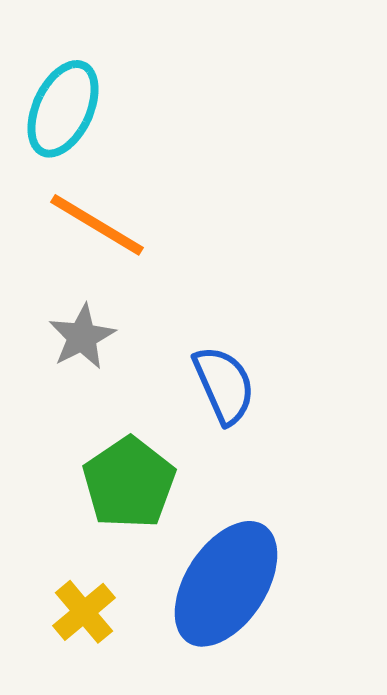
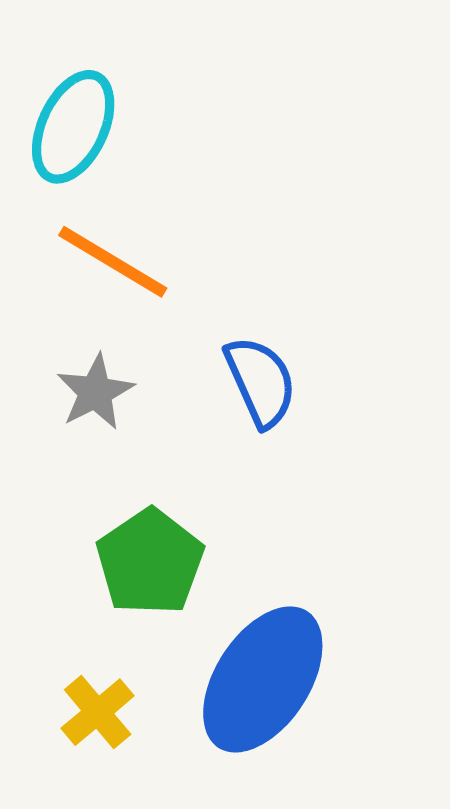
blue semicircle: (224, 385) -> (260, 382), moved

